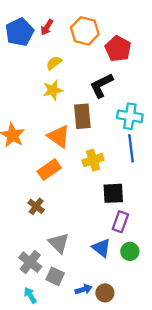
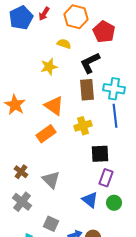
yellow semicircle: (54, 63) -> (64, 44), moved, turned 56
brown rectangle: (82, 116) -> (87, 90), moved
brown cross: (36, 206) -> (21, 172), moved
gray triangle: (59, 243) -> (51, 180), moved
gray cross: (30, 262) -> (22, 202), moved

